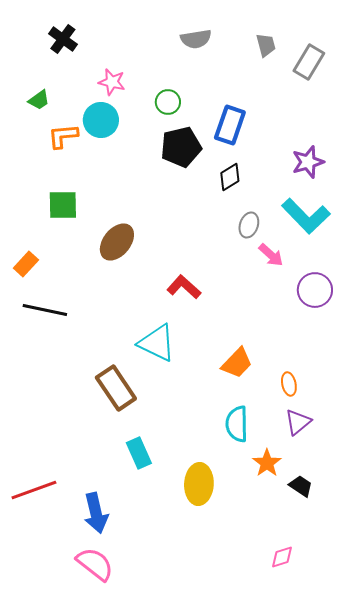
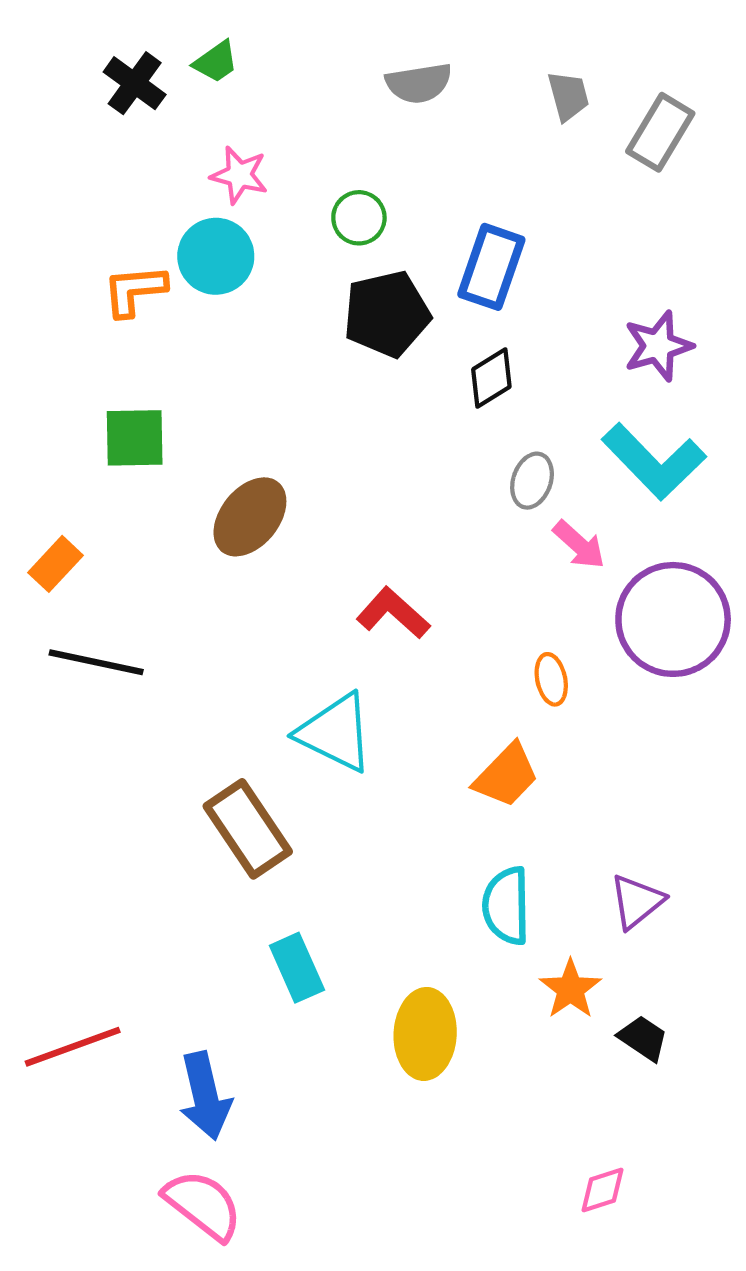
green trapezoid: (39, 100) -> (216, 62), moved
purple circle: (315, 290) -> (673, 619), size x1.5
orange ellipse: (289, 384) -> (551, 679), moved

